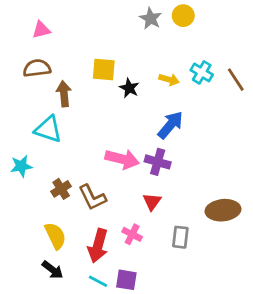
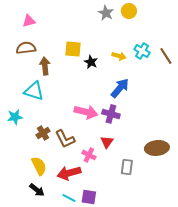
pink cross: (132, 234) -> (89, 155), moved
red arrow: (98, 246) -> (69, 173), turned 60

